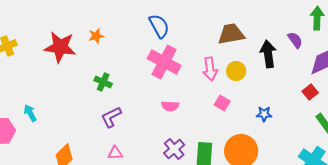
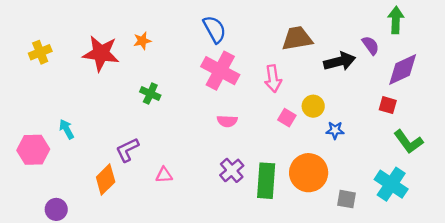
black arrow: (268, 54) -> (340, 61), turned 84
yellow circle: (236, 71) -> (313, 106), moved
red square: (310, 92) -> (388, 105), turned -35
purple L-shape: (111, 117) -> (127, 150), moved

